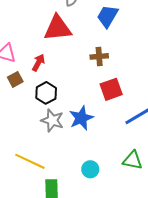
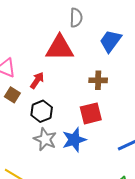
brown square: (15, 79) -> (12, 95), turned -35
red square: (111, 89) -> (91, 113), moved

